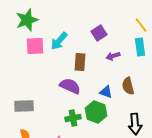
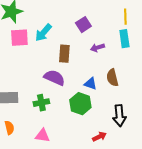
yellow line: (141, 25) -> (125, 17), turned 35
green cross: (73, 118) -> (41, 103), moved

